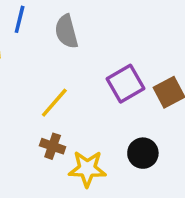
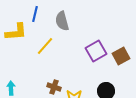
yellow line: (54, 103) -> (45, 46), moved

